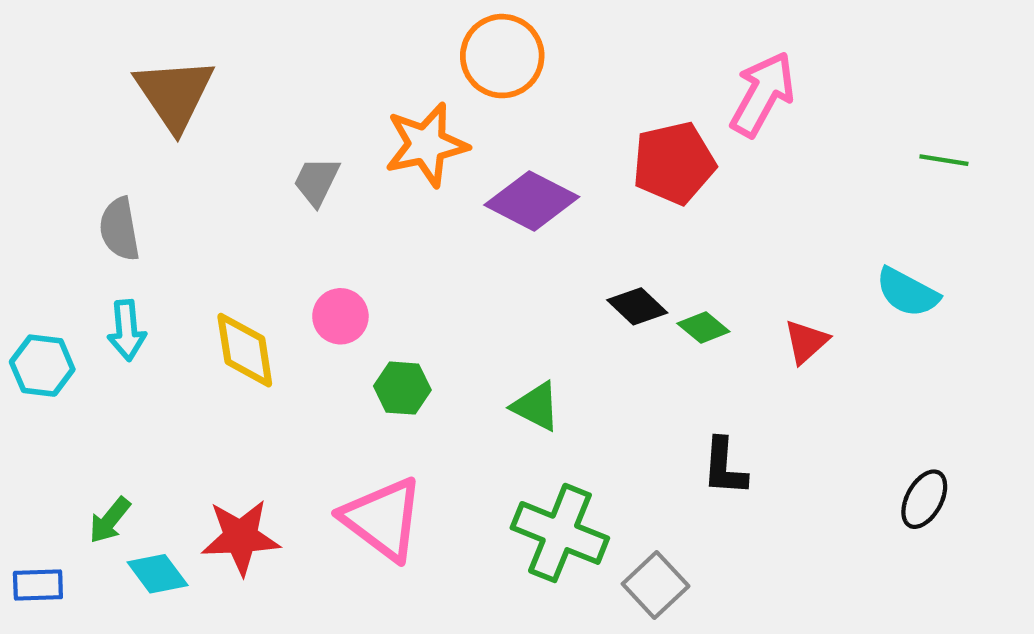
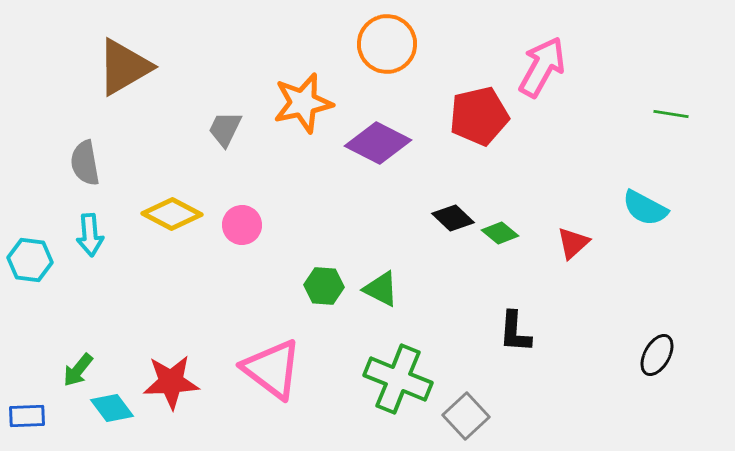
orange circle: (502, 56) -> (387, 44), moved
brown triangle: (174, 94) -> (124, 67), turned 34
yellow diamond: (245, 350) -> (172, 214), moved, turned -54
green hexagon: (402, 388) -> (324, 286), moved

